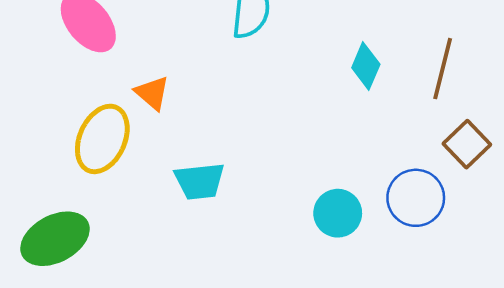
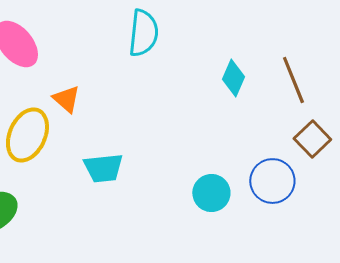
brown line: (443, 69) -> (293, 80), turned -36

